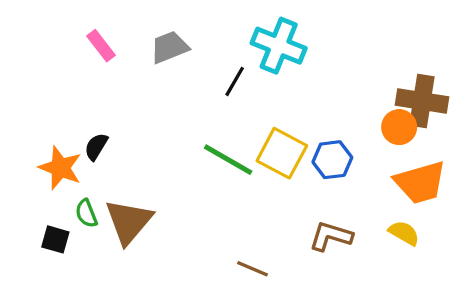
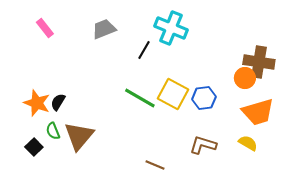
pink rectangle: (101, 46) -> (45, 28), moved
black semicircle: (96, 147) -> (58, 102), moved
black square: (55, 239) -> (34, 147), turned 30

